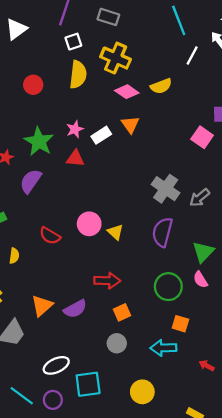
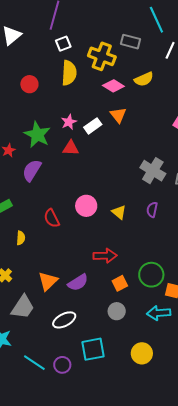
gray rectangle: (108, 17) -> (130, 42), moved
yellow triangle: (115, 232) -> (119, 212), moved
purple semicircle: (162, 232) -> (152, 210), size x0.6
red semicircle: (50, 236) -> (52, 218), turned 36
green circle: (168, 287) -> (151, 275), moved
white ellipse: (56, 365) -> (64, 320), moved

